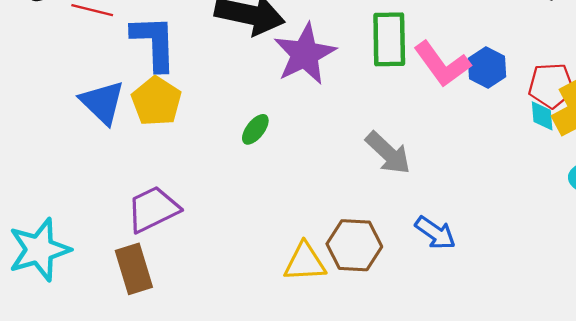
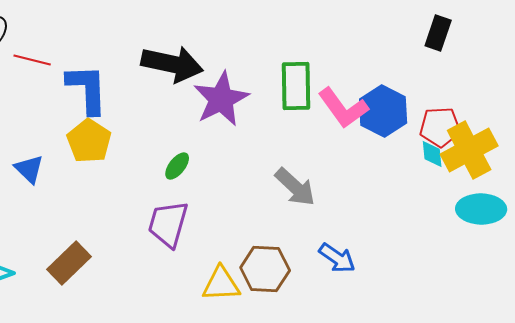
blue hexagon: (487, 68) -> (383, 111), size x1.4
blue triangle: (102, 102) -> (29, 169), moved, size x0.7
purple trapezoid: (153, 209) -> (168, 224), moved, turned -48
brown rectangle: (134, 269) -> (69, 263), moved, turned 63

